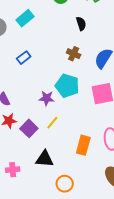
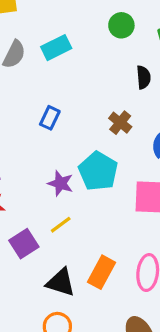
blue rectangle: (24, 58) -> (50, 118), moved, turned -40
purple square: (29, 128) -> (24, 244), moved
black triangle: (45, 159) -> (61, 282), moved

